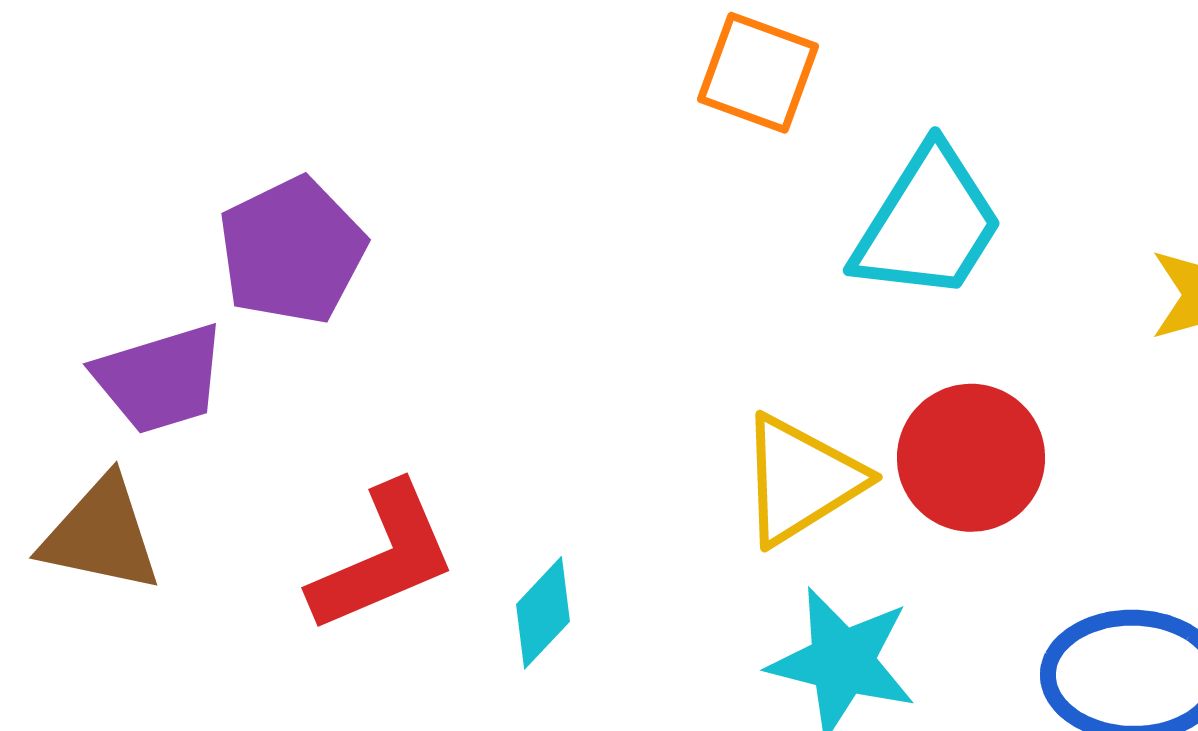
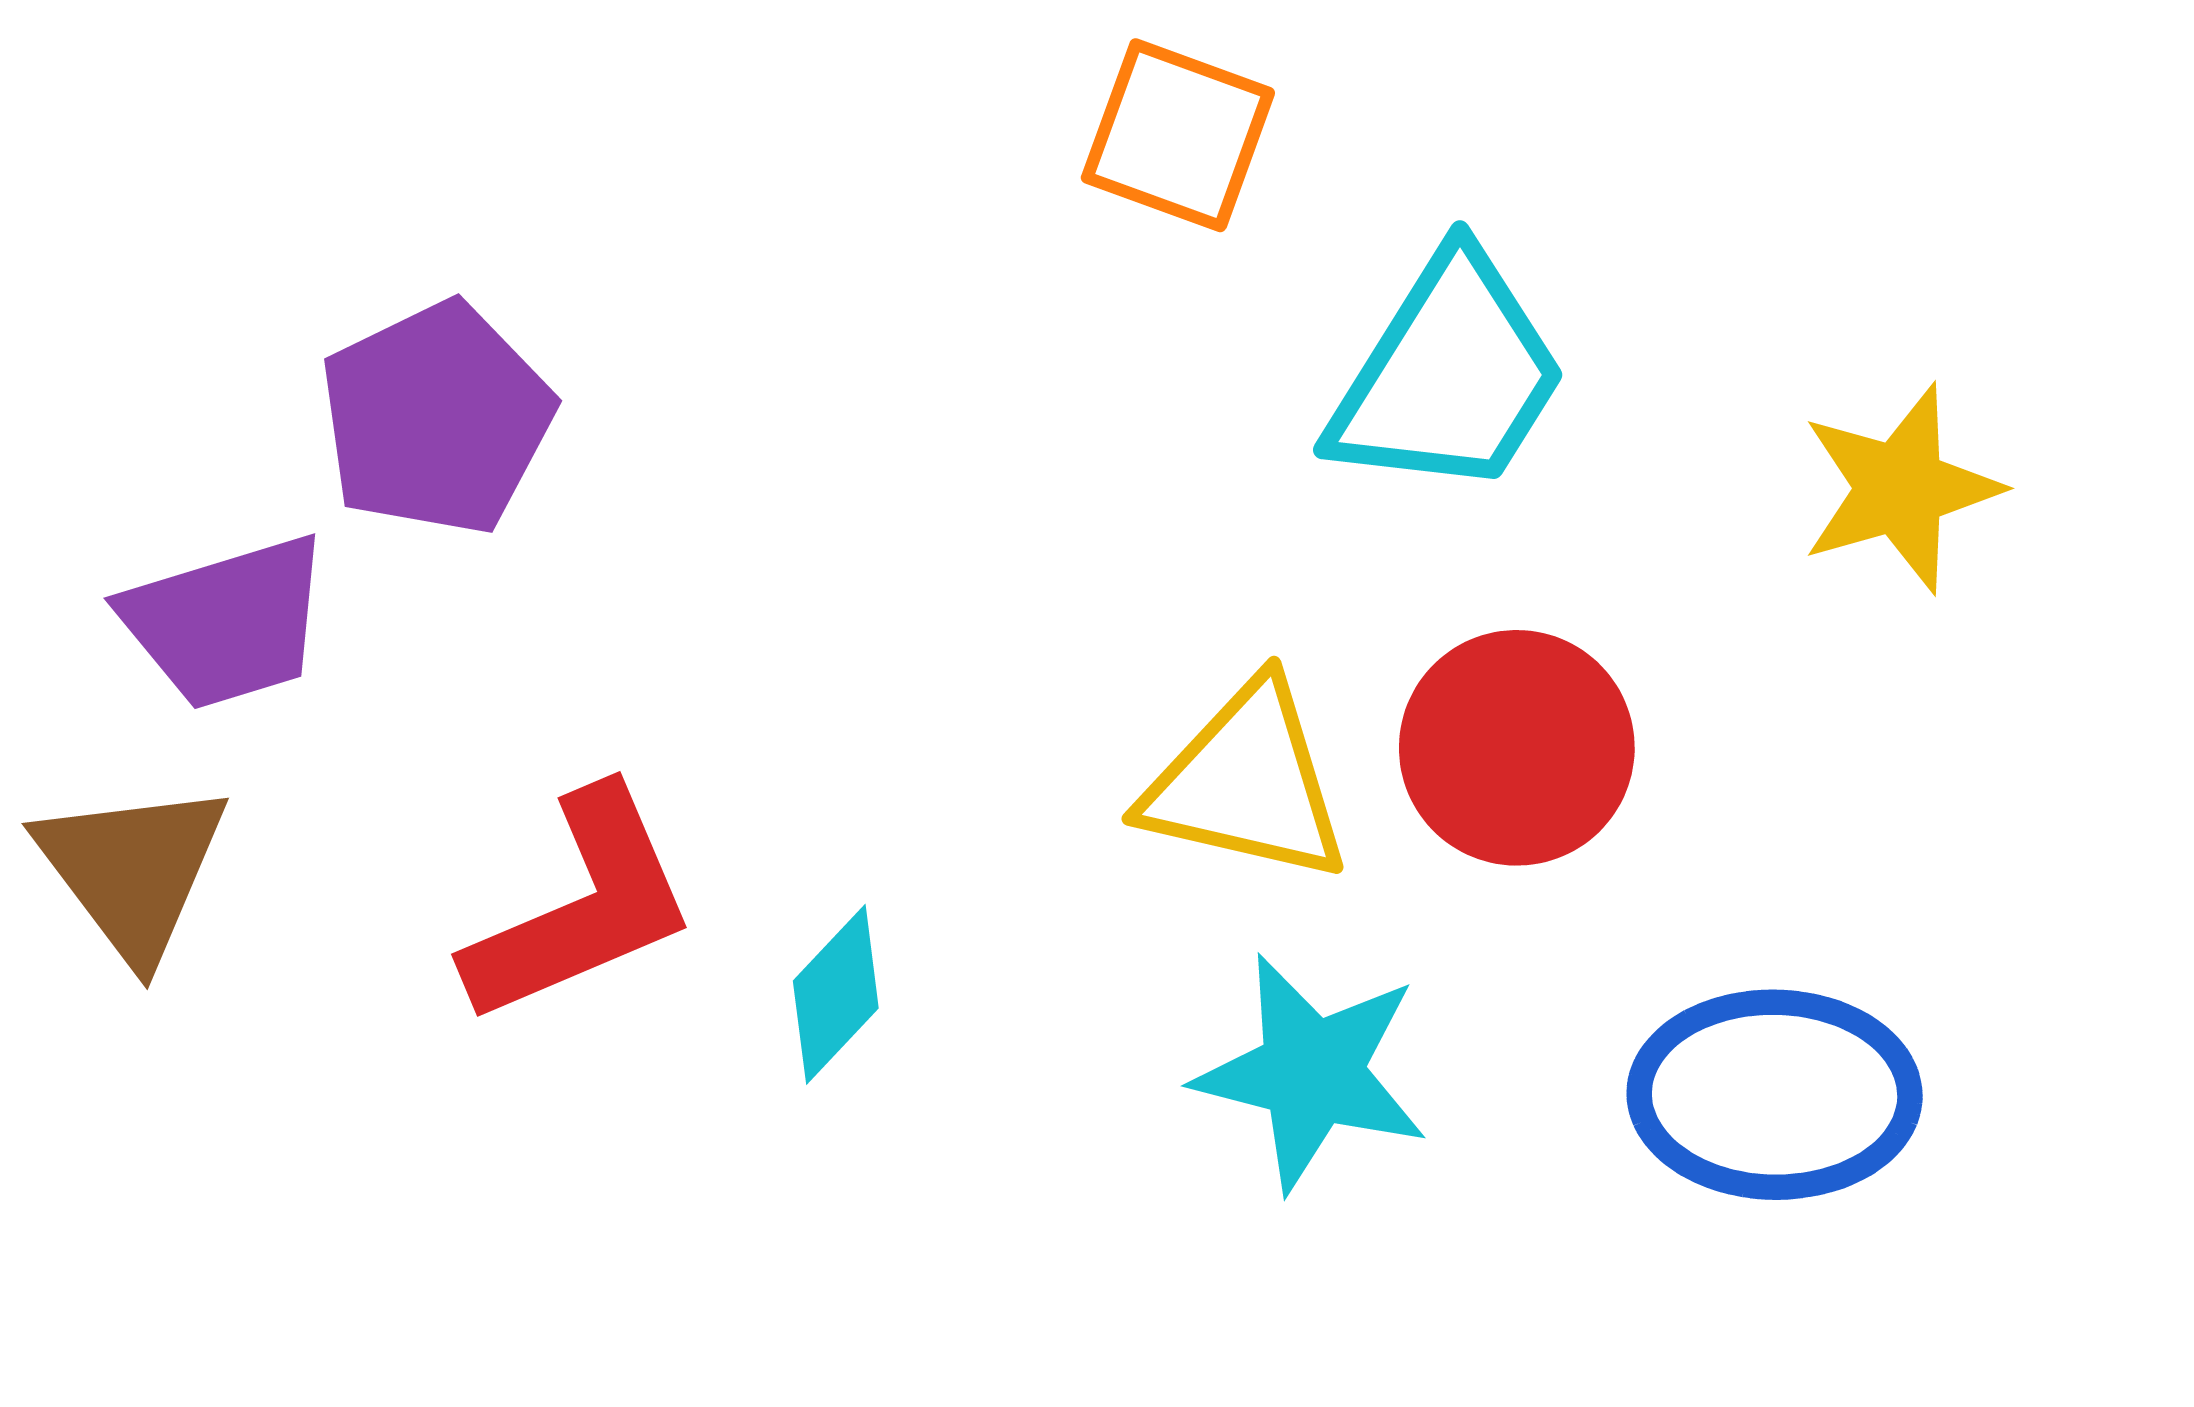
yellow triangle: (801, 480) -> (1246, 783), turned 45
brown triangle: (101, 535) -> (133, 870), turned 41

